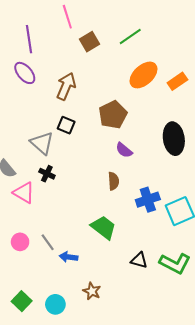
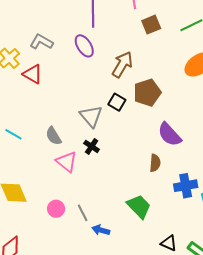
brown pentagon: (113, 115) -> (147, 93), moved
purple semicircle: (124, 150) -> (169, 134), size x1.5

